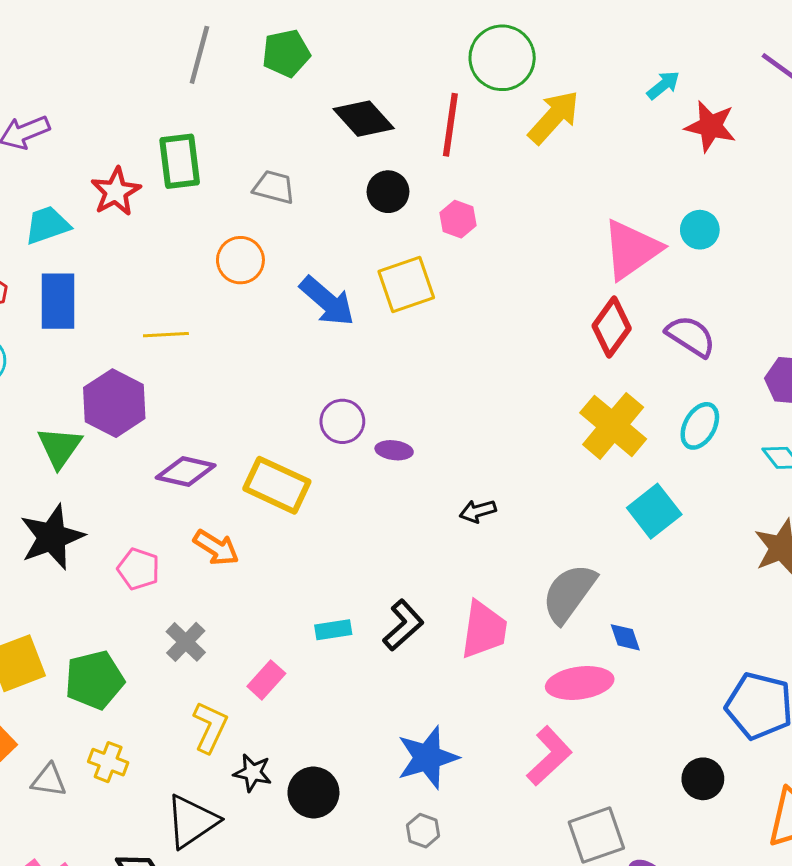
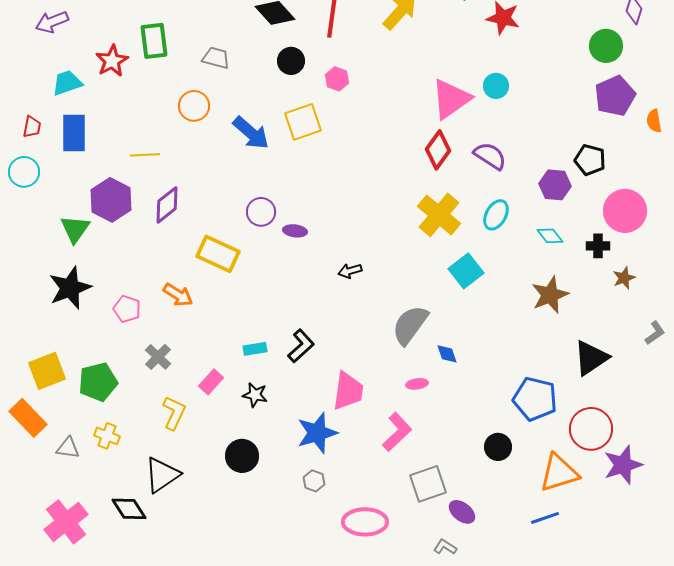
purple diamond: (186, 472) -> (167, 205), moved, turned -51
pink trapezoid: (484, 630) -> (348, 391), moved
pink ellipse: (580, 683) -> (417, 384), size x0.5
black star: (253, 773) -> (255, 395), moved

